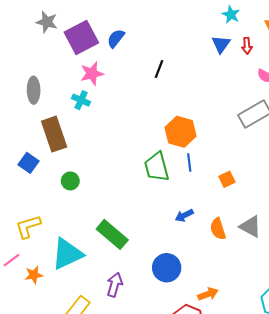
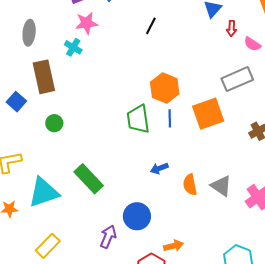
red arrow: (247, 46) -> (232, 28), moved
orange square: (227, 179) -> (208, 114), moved, size x2.0
purple arrow: (115, 285) -> (108, 237), moved

